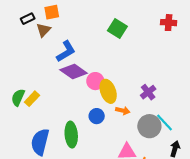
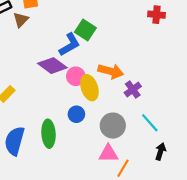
green square: (117, 28) -> (85, 30), moved
blue L-shape: (66, 51) -> (70, 45), moved
orange arrow: (123, 111) -> (111, 71), moved, size x1.6
gray circle: (149, 126) -> (113, 126), moved

